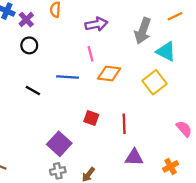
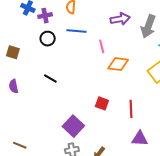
purple cross: (26, 20) -> (45, 16), turned 32
purple arrow: (96, 24) -> (120, 19), moved
blue line: (67, 77) -> (76, 31), moved

